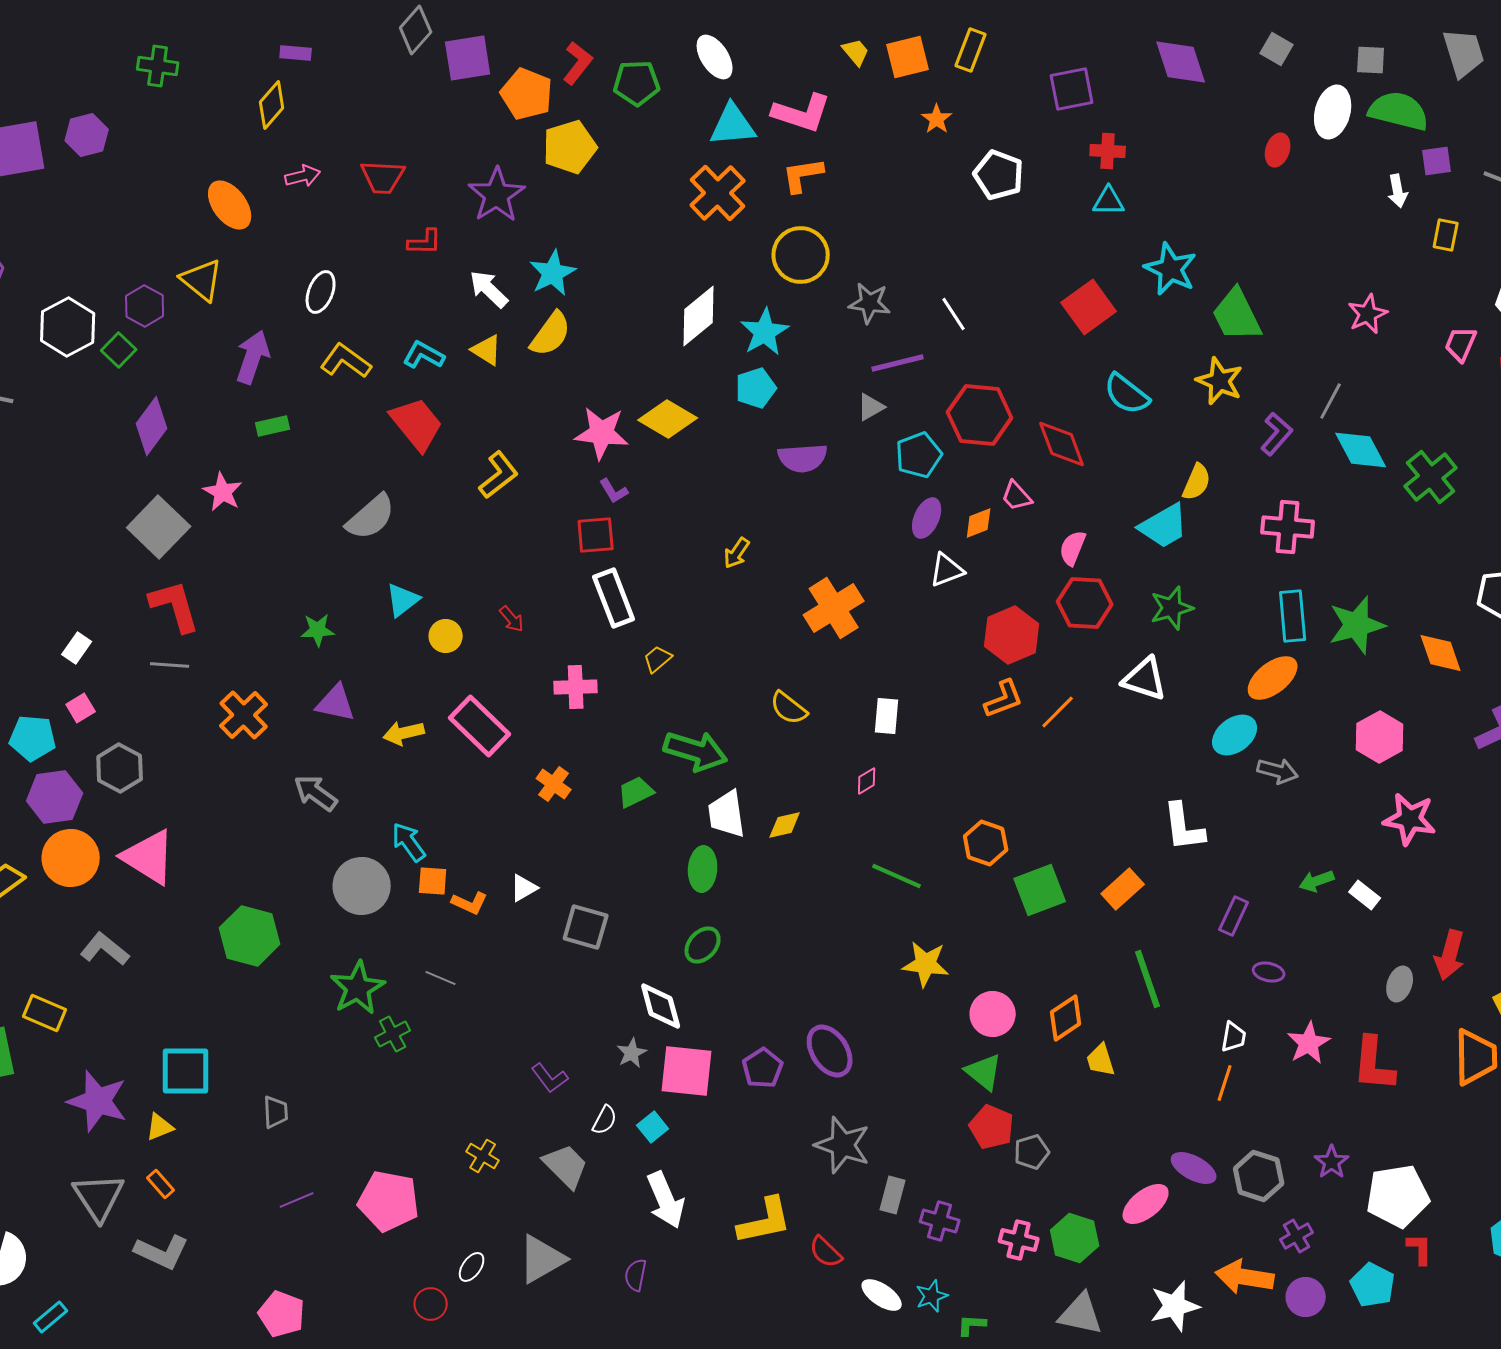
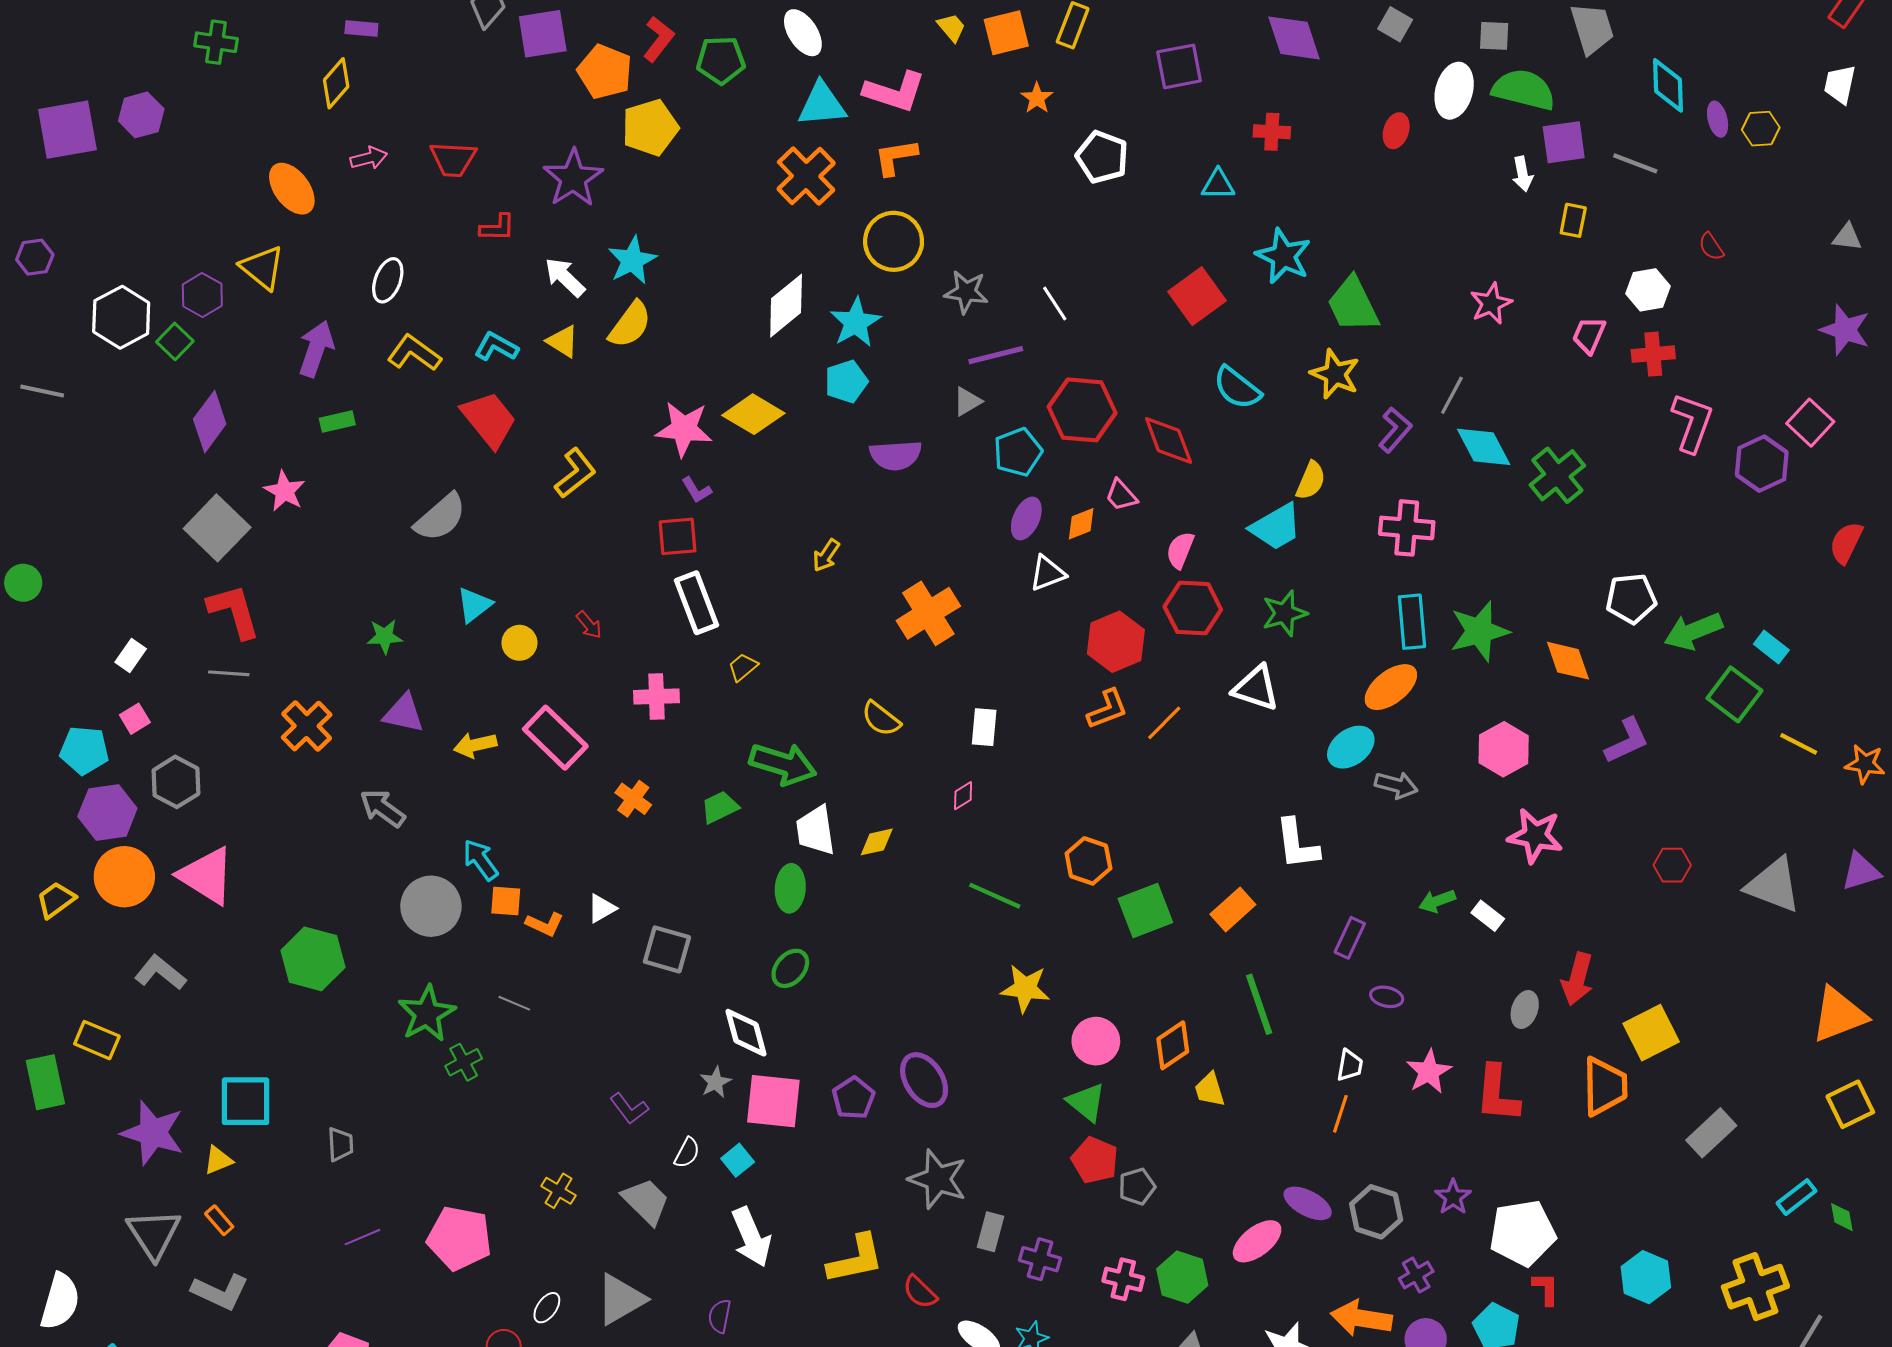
red cross: (1108, 151) -> (1272, 132), moved
purple square: (1437, 161) -> (1564, 142), size x1.4

